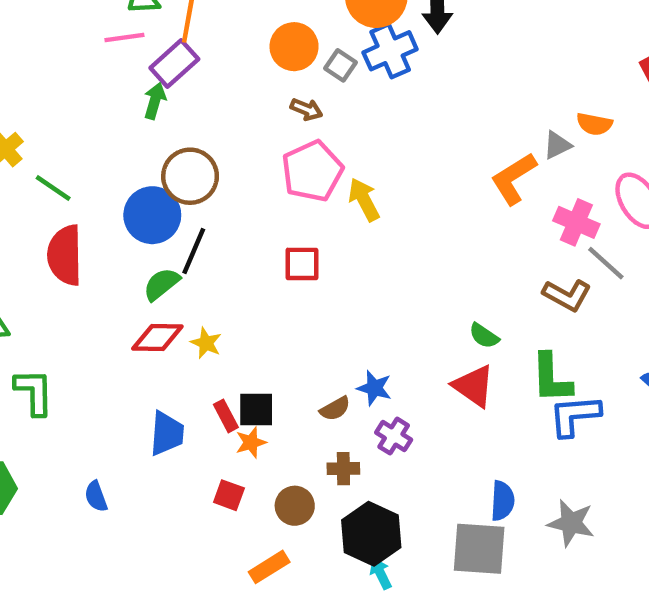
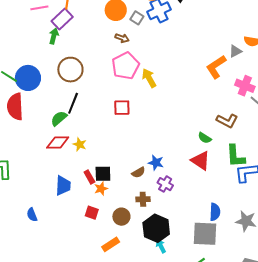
blue circle: (152, 215) -> (28, 78), moved
brown L-shape: (567, 295) -> (227, 121), moved

